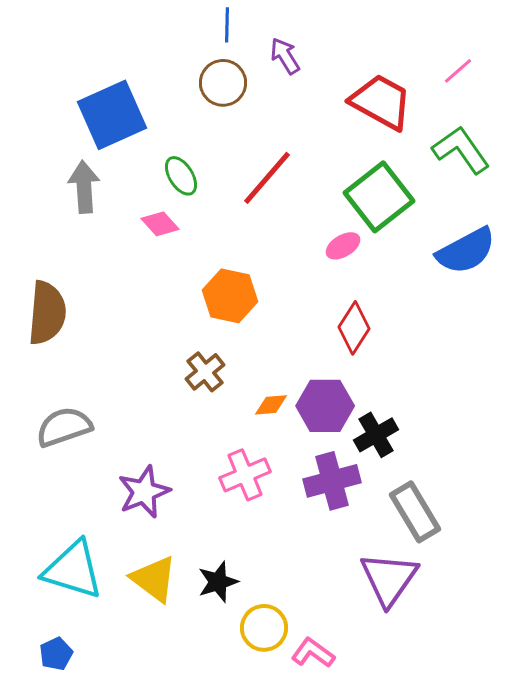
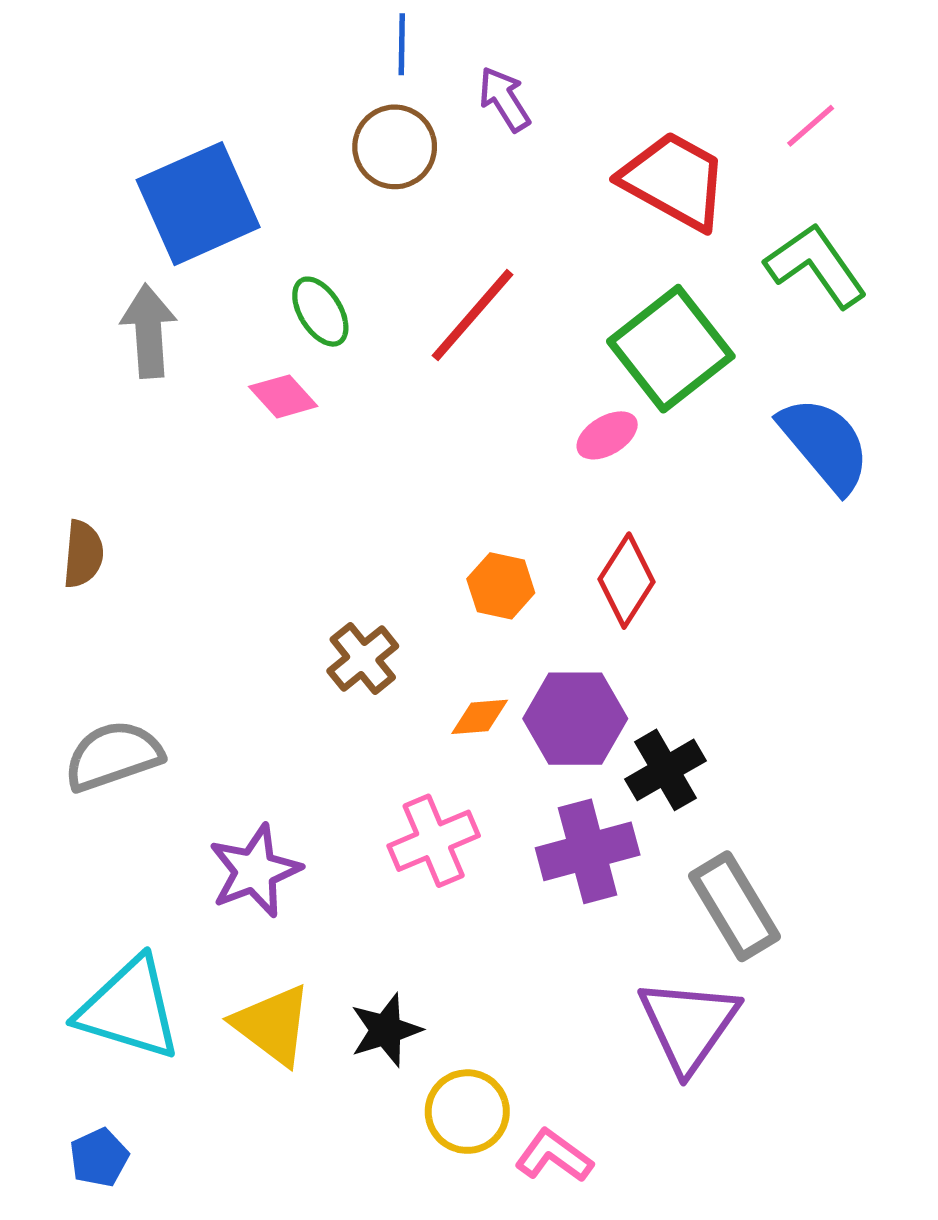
blue semicircle: (466, 251) -> (825, 444), turned -102
orange hexagon: (230, 296) -> (501, 586), moved, size x0.7
brown semicircle: (47, 313) -> (83, 554), size x0.6

